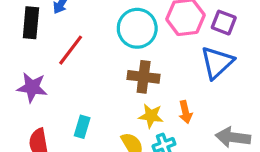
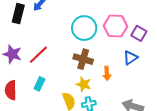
red line: (71, 50) -> (38, 55), moved
blue triangle: (217, 63) -> (130, 58), size x0.7
orange arrow: (185, 112) -> (107, 73), moved

